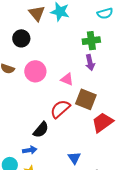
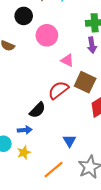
pink circle: (35, 71) -> (47, 35), moved

